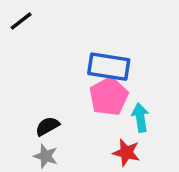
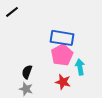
black semicircle: (47, 126) -> (27, 72), turned -40
red star: (126, 153) -> (63, 82), moved

